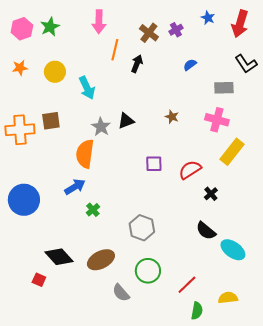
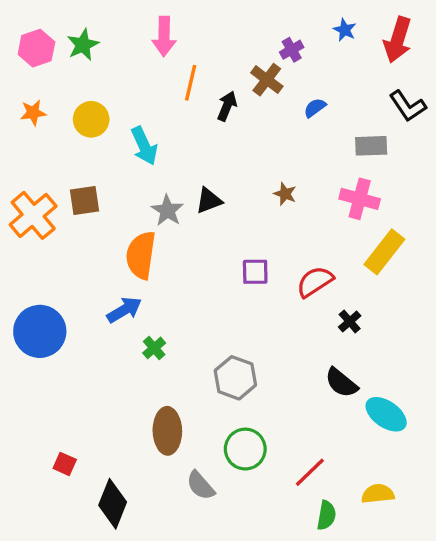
brown cross: (149, 33) -> (267, 80), moved
orange cross: (20, 130) -> (33, 215), turned -36
black diamond: (59, 257) -> (113, 504), moved, turned 64
brown ellipse: (101, 260) -> (167, 431), turned -64

